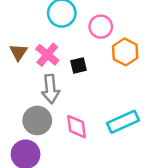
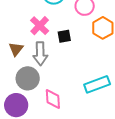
brown triangle: (18, 52) -> (16, 49), moved
pink diamond: (76, 127) -> (53, 99), moved

